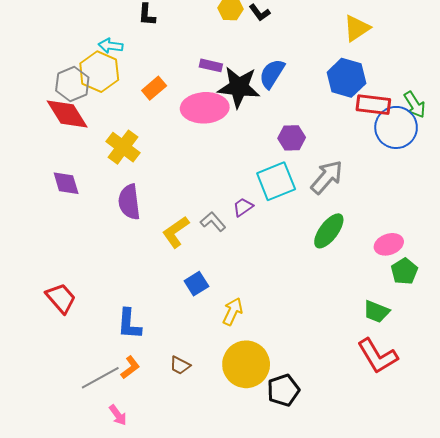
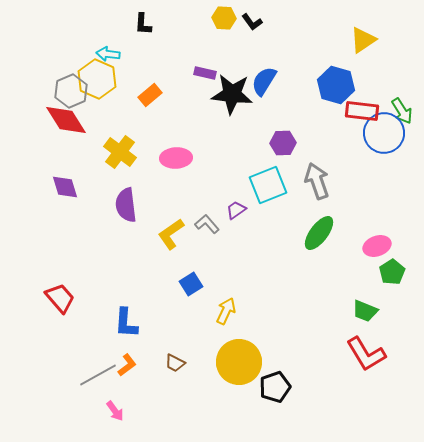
yellow triangle: (357, 28) -> (363, 40), moved
pink ellipse: (205, 108) -> (176, 158), moved, size x0.7
gray arrow: (327, 177) -> (317, 181), turned -60

